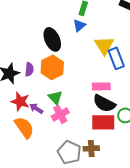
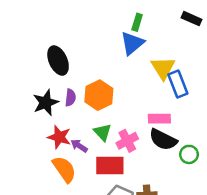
blue triangle: (79, 25) -> (132, 43), size x1.5
black ellipse: (52, 39) -> (58, 61), moved
pink cross: (60, 114) -> (127, 141), moved
red rectangle: (103, 122) -> (110, 166), moved

